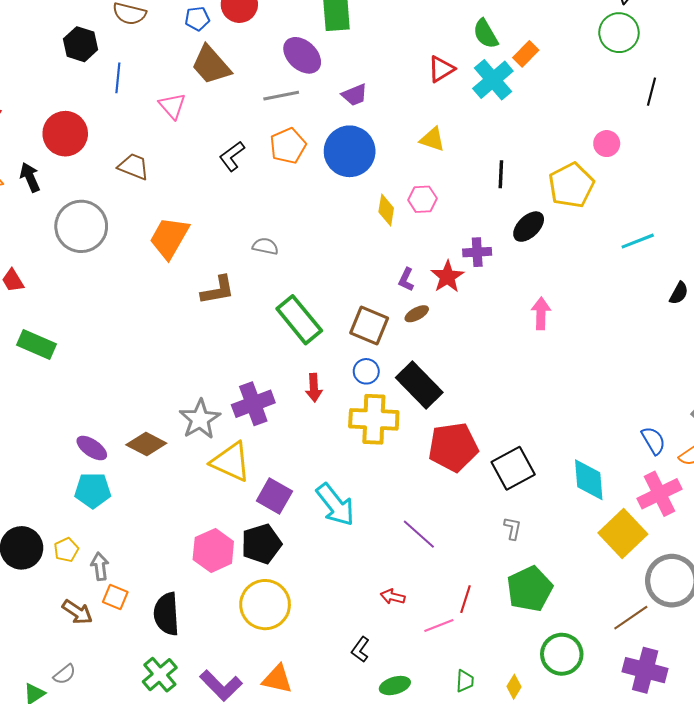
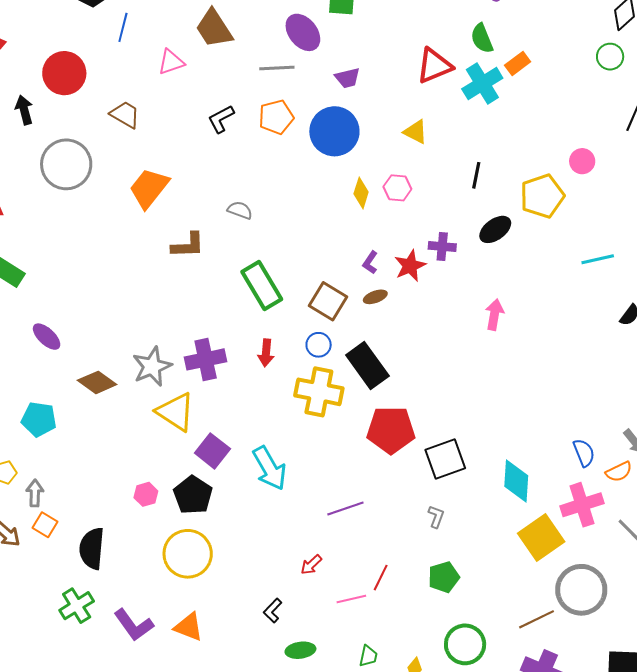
green circle: (619, 33) -> (610, 57), size x0.7
red triangle: (441, 69) -> (434, 66), size x1.4
pink triangle: (172, 106) -> (171, 62), turned 44
purple ellipse: (92, 448) -> (47, 337), moved
purple line: (419, 534) -> (345, 509), turned -69
black pentagon: (261, 544) -> (193, 495), turned -30
pink hexagon: (213, 550) -> (146, 494), size x0.6
green pentagon: (530, 589) -> (444, 577), size x0.7
red arrow: (393, 597) -> (311, 565), turned -65

